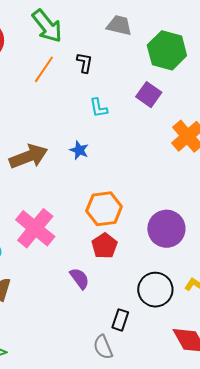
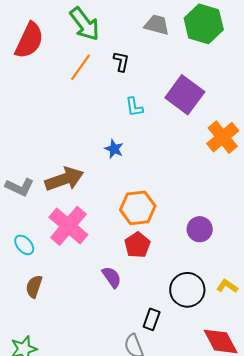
green hexagon: (167, 50) -> (204, 24), moved
purple square: (149, 95) -> (185, 95), size x1.5
brown arrow: (29, 156) -> (64, 179), moved
purple circle: (166, 229) -> (200, 229), size x0.7

